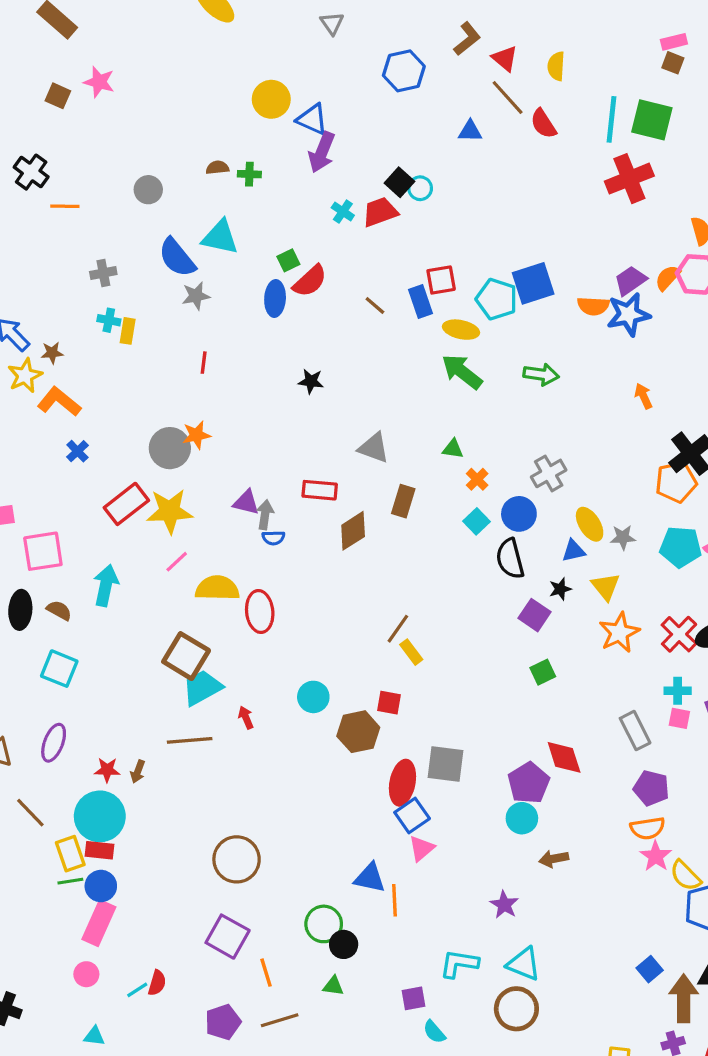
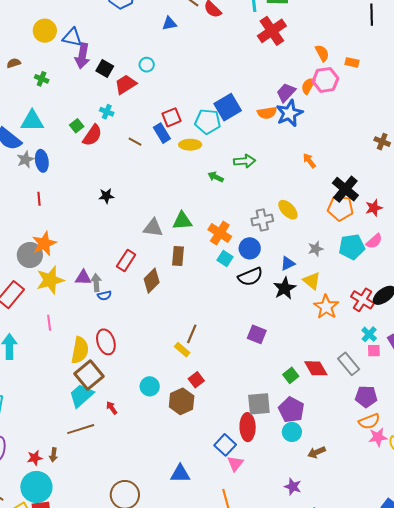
brown semicircle: (217, 168) -> (14, 63), moved
green cross: (249, 174) -> (42, 79), turned 32
black square: (399, 182) -> (105, 68), moved
cyan cross: (343, 212) -> (107, 112), moved
blue ellipse: (275, 298) -> (42, 161), moved
green arrow: (462, 372) -> (216, 177), moved, size x0.6
orange star: (196, 435) -> (44, 244), size x1.4
green triangle: (453, 449) -> (182, 221), moved, size x1.5
gray cross: (549, 473) -> (262, 220), turned 30
orange cross: (477, 479) -> (220, 233), size x1.6
orange pentagon: (676, 482) -> (340, 208), turned 30
red rectangle: (320, 490) -> (126, 261), turned -50
yellow star: (170, 511) -> (50, 280), moved
yellow ellipse: (590, 524) -> (288, 210), moved
black semicircle: (510, 559) -> (250, 277), turned -85
pink line: (177, 562) -> (49, 323), turned -42
yellow semicircle: (217, 588) -> (80, 350), moved, turned 112
black star: (560, 589) -> (285, 288), size x1.6
purple square: (535, 615) -> (257, 334), moved
yellow rectangle: (411, 652) -> (182, 350), moved
brown square: (186, 656) -> (89, 375), moved, turned 32
green square: (543, 672) -> (291, 375), moved
cyan cross: (678, 691) -> (369, 334), turned -35
red square: (389, 703) -> (196, 380), turned -35
red diamond: (564, 757) -> (316, 368), moved
gray square: (446, 764) -> (259, 404), moved
red ellipse: (402, 783) -> (248, 427), moved
pink star: (656, 856) -> (378, 437), turned -30
blue triangle: (370, 878) -> (180, 474), moved

